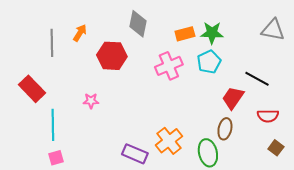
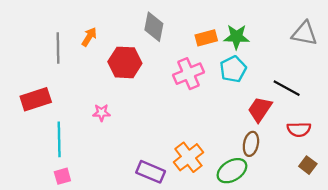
red rectangle: (32, 89) -> (36, 99), turned -64
green ellipse: (208, 153) -> (232, 171), turned 72

